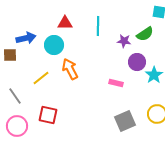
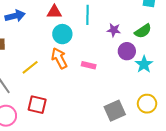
green semicircle: (145, 34) -> (143, 31), moved
blue arrow: (26, 38) -> (15, 16), moved
cyan circle: (54, 45) -> (62, 34), moved
pink rectangle: (116, 83) -> (89, 65), moved

